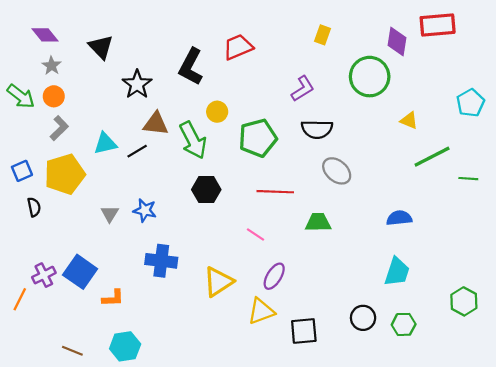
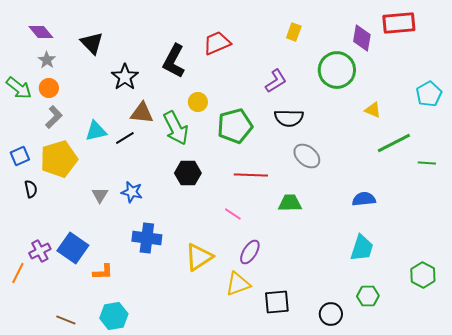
black circle: (363, 318) -> (331, 314), moved

